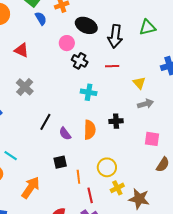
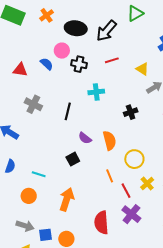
blue semicircle: (41, 18) -> (47, 64), moved
black arrow: (115, 36) -> (106, 31), turned 50
black line: (45, 122) -> (68, 111), moved
orange semicircle: (90, 130) -> (109, 141), moved
black square: (60, 162) -> (73, 159), moved
yellow cross: (117, 188) -> (147, 183), moved

